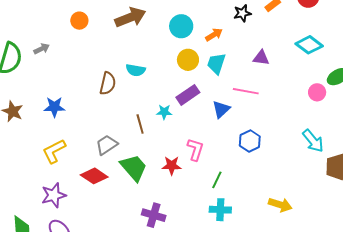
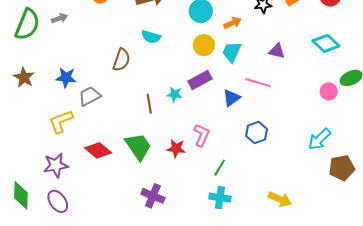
cyan semicircle: (136, 70) -> (151, 37), moved
cyan arrow: (313, 141) -> (319, 139), turned 80
gray trapezoid: (107, 145) -> (90, 96), moved

